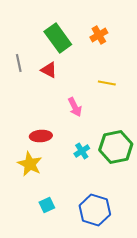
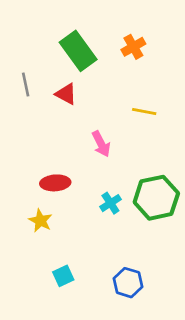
yellow star: (30, 164) -> (40, 221), size x0.7
blue hexagon: (95, 210) -> (128, 283), size x0.7

